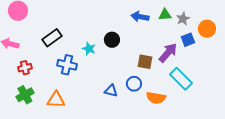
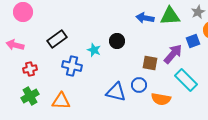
green triangle: (165, 15) -> (170, 16), size x1.5
gray star: (183, 19) -> (198, 12), moved
blue triangle: (111, 91) -> (116, 92), size x1.5

